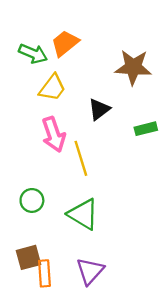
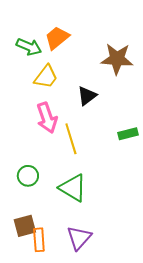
green rectangle: (146, 129) -> (128, 134), moved

